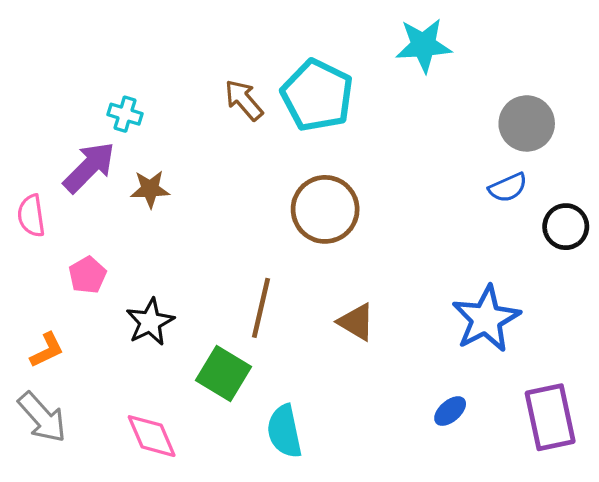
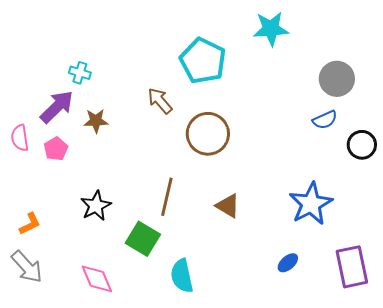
brown arrow: (244, 100) -> (160, 101), moved
pink pentagon: (88, 275) -> (56, 149), moved

